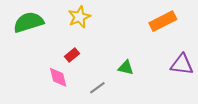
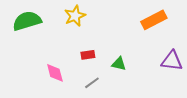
red rectangle: (72, 55) -> (88, 55), moved, turned 32

